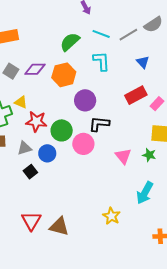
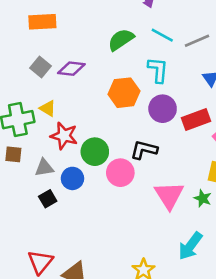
orange hexagon: (64, 75) -> (124, 93), moved
purple circle: (85, 100) -> (163, 109), moved
pink triangle: (123, 156) -> (169, 195), size x1.4

